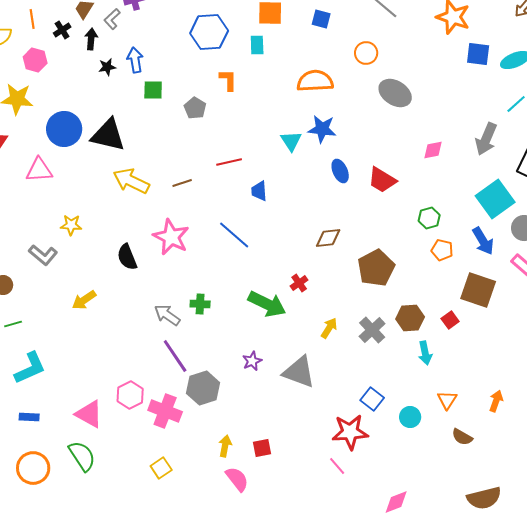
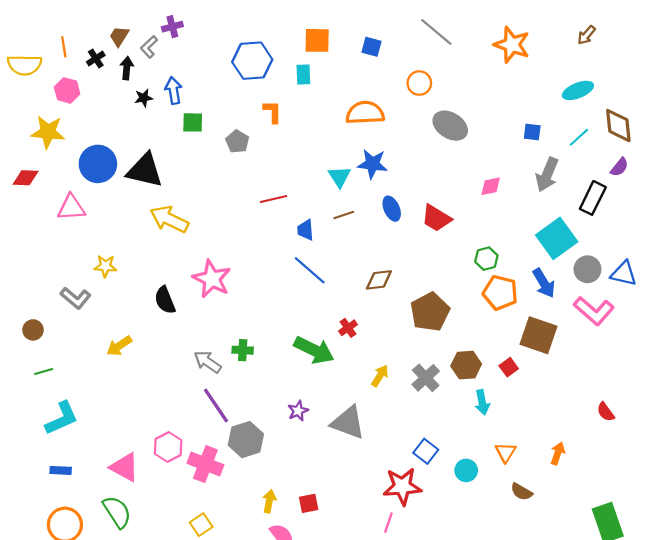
blue square: (478, 54) -> (532, 132), moved, size x0.7
brown line: (182, 183) -> (344, 215), moved
blue line: (234, 235) -> (310, 270), moved
orange pentagon: (442, 250) -> (500, 293), size x1.5
pink line: (337, 466) -> (388, 523), turned 60

